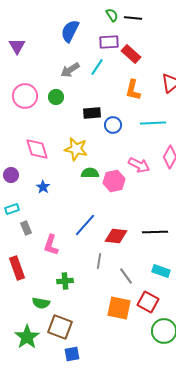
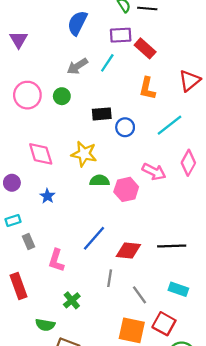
cyan line: (153, 123) -> (169, 125), turned -35
green cross: (65, 281) -> (72, 300), turned -35

